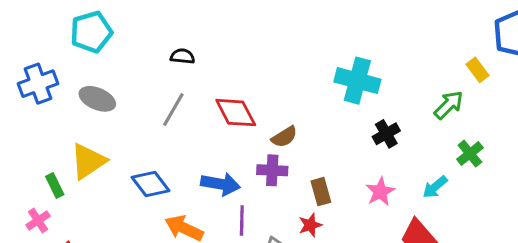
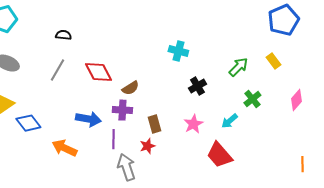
yellow rectangle: (477, 70) -> (273, 61), moved
cyan cross: (357, 81) -> (178, 51), size x0.7
blue diamond: (151, 184) -> (28, 123), moved
purple line: (242, 220) -> (113, 139), moved

